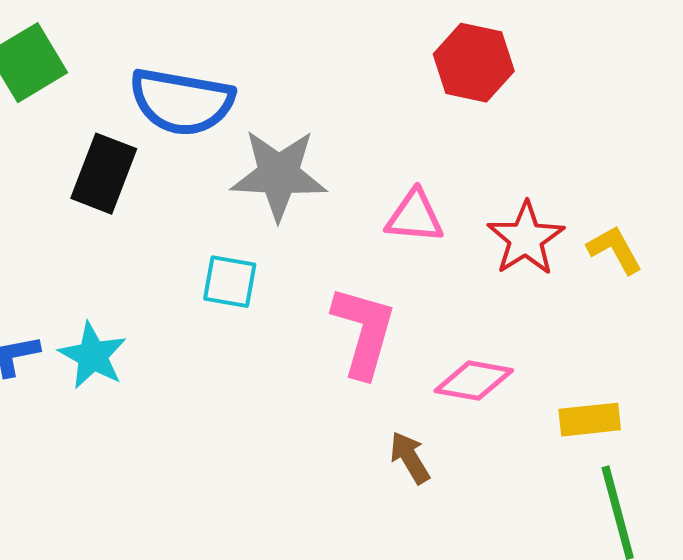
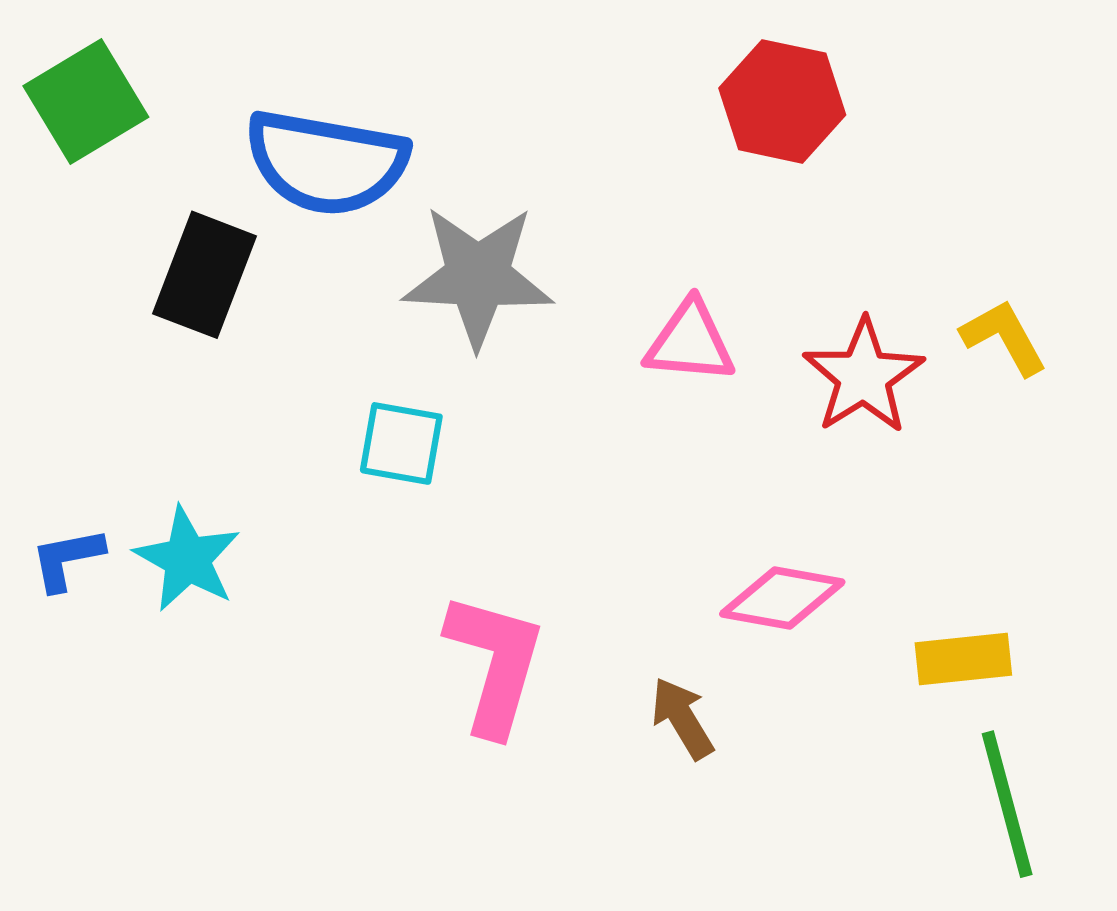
yellow L-shape: (615, 250) -> (1004, 337), moved
pink L-shape: (364, 332) -> (495, 664), moved

